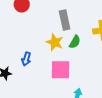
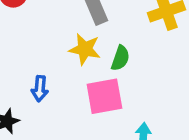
green semicircle: (75, 42) -> (120, 58), moved

